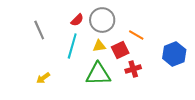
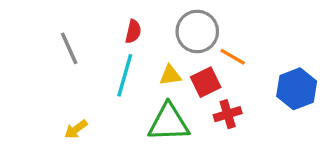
red semicircle: (77, 20) -> (133, 31), turned -32
gray circle: (102, 20) -> (197, 31), moved

